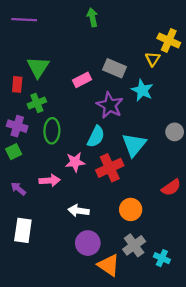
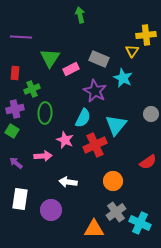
purple line: (24, 20) -> (21, 37), moved
yellow cross: (169, 40) -> (146, 35), turned -30
green triangle: (38, 67) -> (50, 58), moved
purple cross: (17, 126) -> (15, 109), turned -30
green square: (14, 152) -> (12, 131), turned -32
pink star: (75, 162) -> (65, 140), turned 30
purple circle: (88, 243) -> (51, 210), moved
cyan cross: (162, 258) -> (140, 223), size x1.5
orange triangle: (109, 265) -> (94, 229), turned -35

